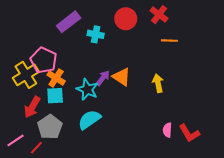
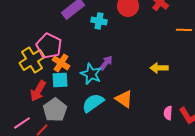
orange line: (169, 41) -> (184, 30), moved
orange triangle: (122, 77) -> (124, 99), moved
yellow arrow: (158, 83) -> (159, 68), turned -78

